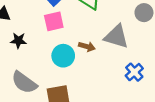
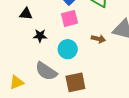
cyan circle: (63, 56) -> (68, 49), moved

